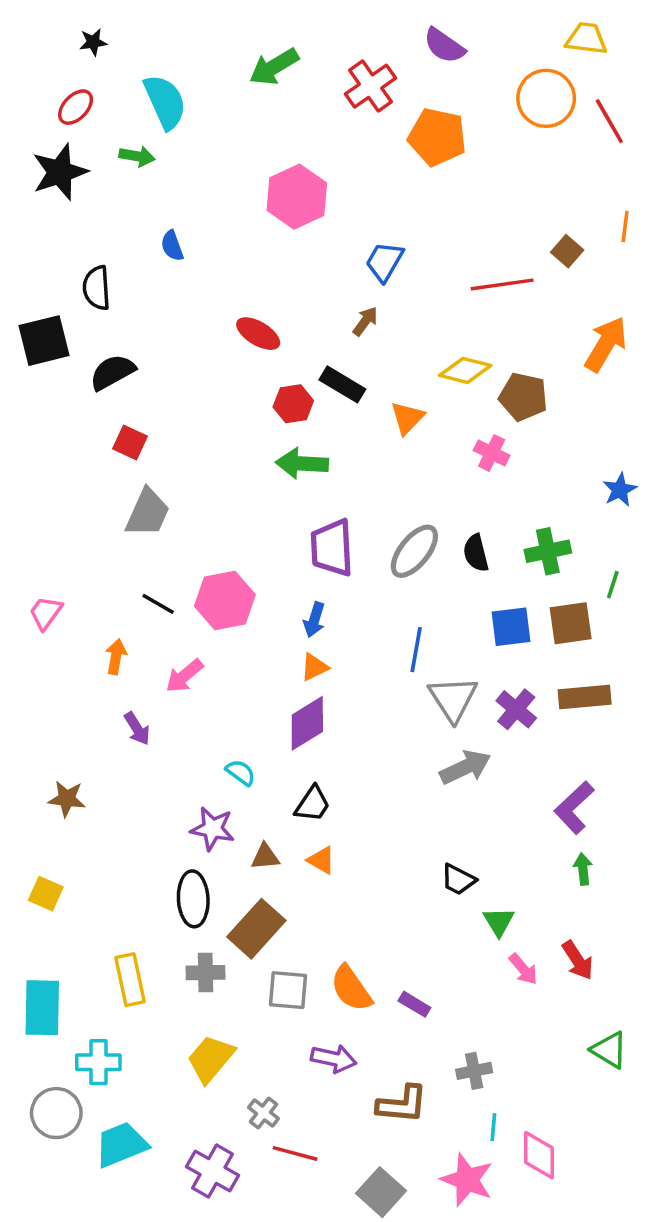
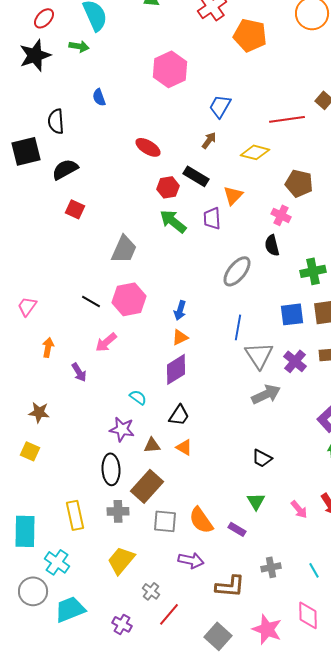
yellow diamond: (465, 370) -> (255, 152), moved
green arrow: (302, 463) -> (173, 221), turned 36
gray trapezoid: (148, 513) -> (124, 249), moved
purple trapezoid: (332, 548) -> (212, 218), moved, size x0.7
black semicircle: (476, 553) -> (272, 245), moved
orange arrow: (116, 657) -> (48, 347), moved
yellow square: (46, 894) -> (30, 451), moved
green triangle: (499, 922) -> (256, 501), moved
cyan cross: (98, 1062) -> (57, 562), turned 35
cyan line: (493, 1127) -> (314, 570), moved, turned -35
red line: (295, 1153) -> (169, 614), turned -65
purple cross: (213, 1171) -> (122, 624), size x0.7

